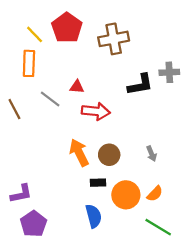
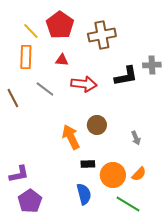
red triangle: (77, 87) -> (62, 60), moved
red arrow: (96, 111) -> (84, 84), moved
brown circle: (109, 155) -> (97, 125), moved
green line: (158, 227) -> (128, 204), moved

